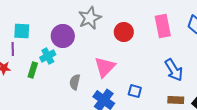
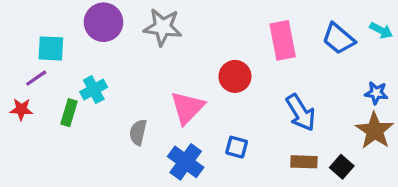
gray star: (90, 18) -> (163, 27), turned 30
red circle: (124, 32) -> (235, 76), moved
purple circle: (63, 36) -> (104, 22), moved
purple line: (13, 49) -> (36, 78), turned 56

